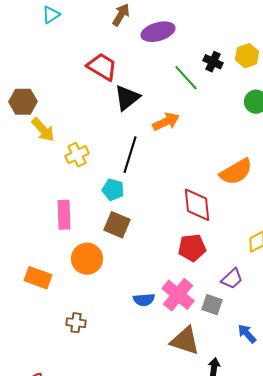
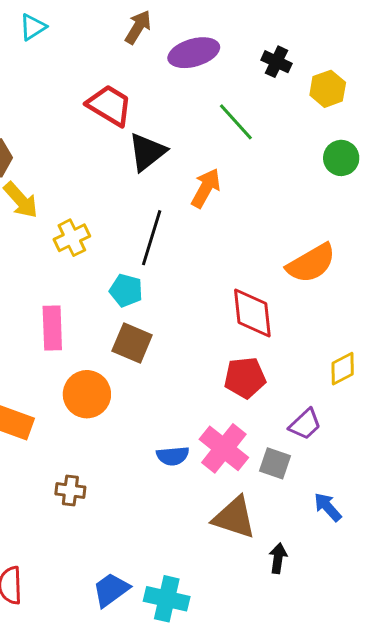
black cross: (213, 62) -> (276, 62), moved
orange arrow: (166, 122) -> (206, 188), turned -36

